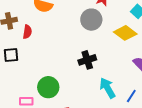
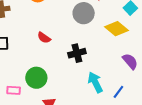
red semicircle: (27, 32) -> (44, 38), moved, turned 112

